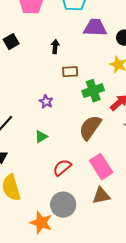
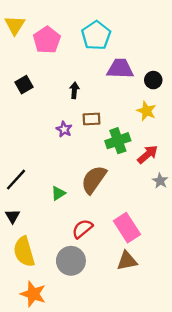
purple star: (46, 102) -> (64, 129), moved
brown semicircle: (90, 128) -> (94, 180), moved
gray circle: (63, 205) -> (71, 261), moved
orange star: (41, 223) -> (33, 294), moved

